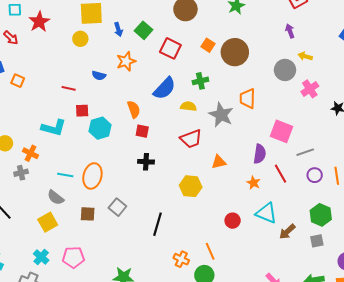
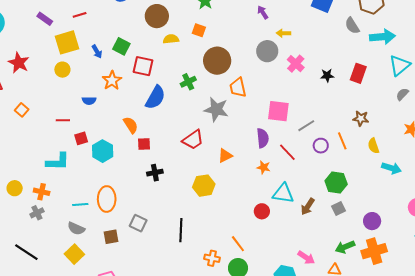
orange square: (208, 45) -> (199, 30), moved
red square: (170, 48) -> (143, 66), moved
brown circle: (235, 52) -> (217, 61), moved
orange square: (18, 81) -> (22, 110), moved, turned 32
yellow semicircle: (188, 106) -> (171, 39), moved
red circle: (233, 221) -> (262, 211), moved

